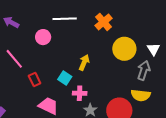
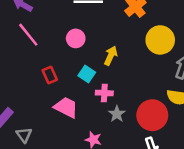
pink circle: (43, 37) -> (76, 38), moved
pink line: (14, 59) -> (28, 35), moved

